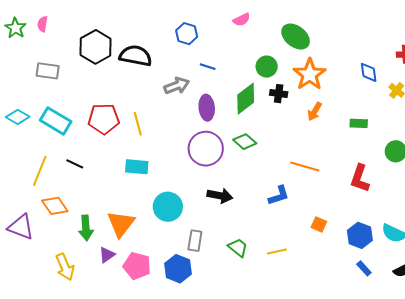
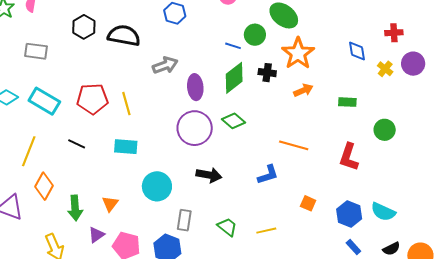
black hexagon: (96, 47) -> (84, 27), size x0.7
blue line: (208, 67) -> (233, 46), moved
green circle: (267, 67) -> (255, 35), moved
orange arrow: (315, 111) -> (303, 90), turned -144
black line: (75, 164) -> (77, 144), moved
orange diamond: (55, 206) -> (44, 186), turned 64
orange triangle: (121, 224) -> (110, 204), size x0.6

